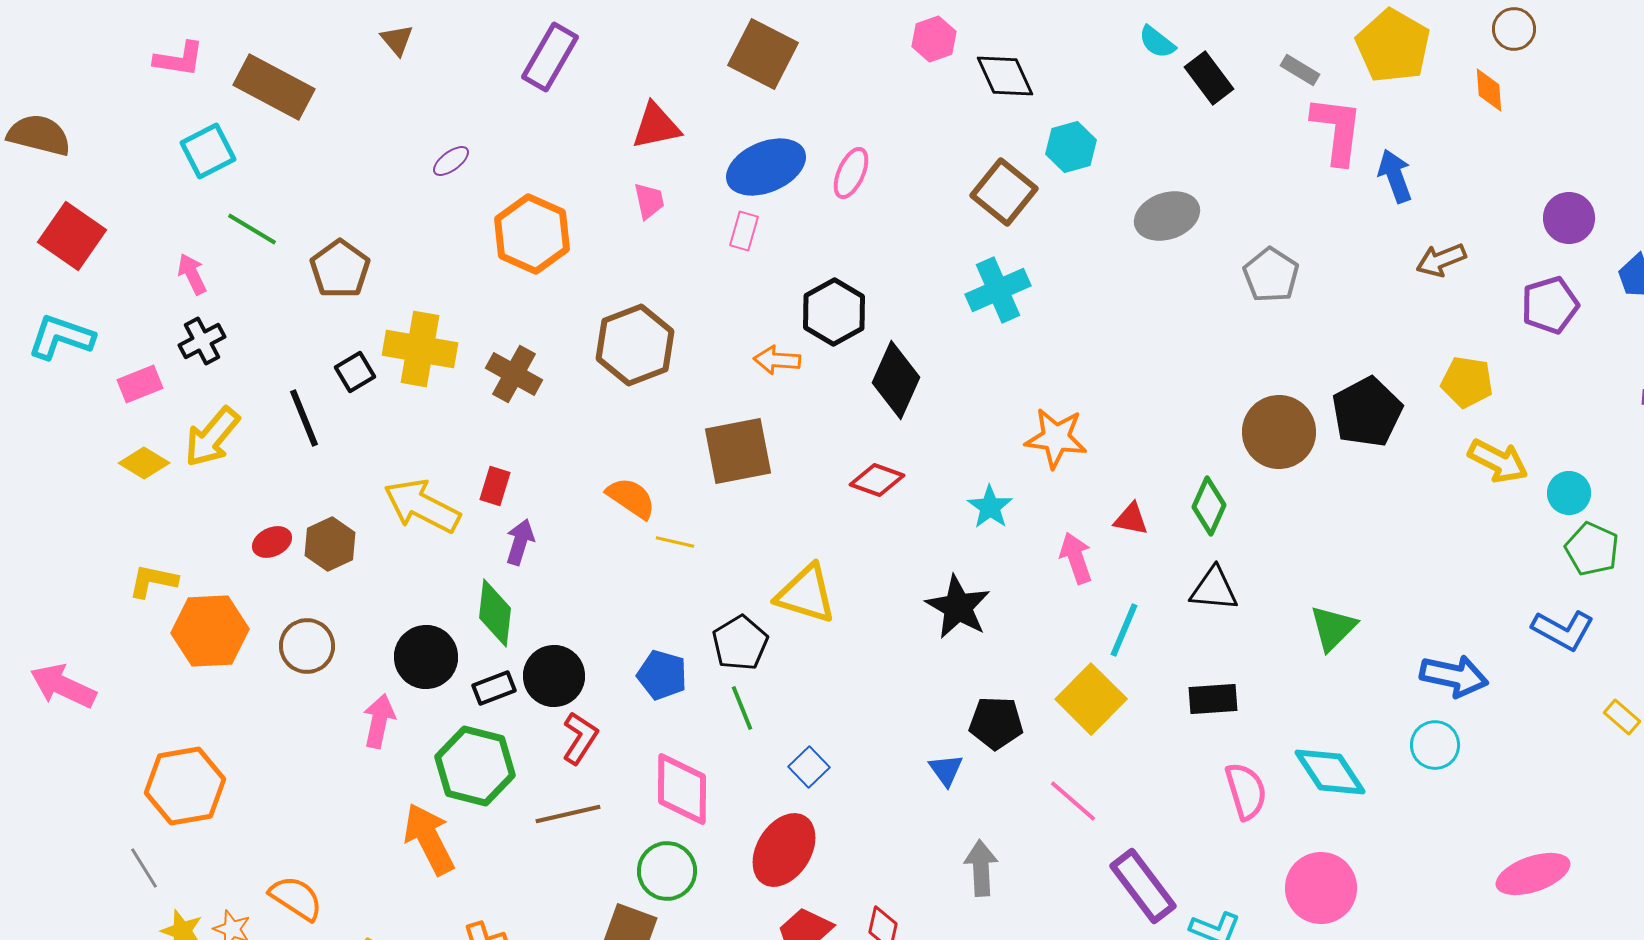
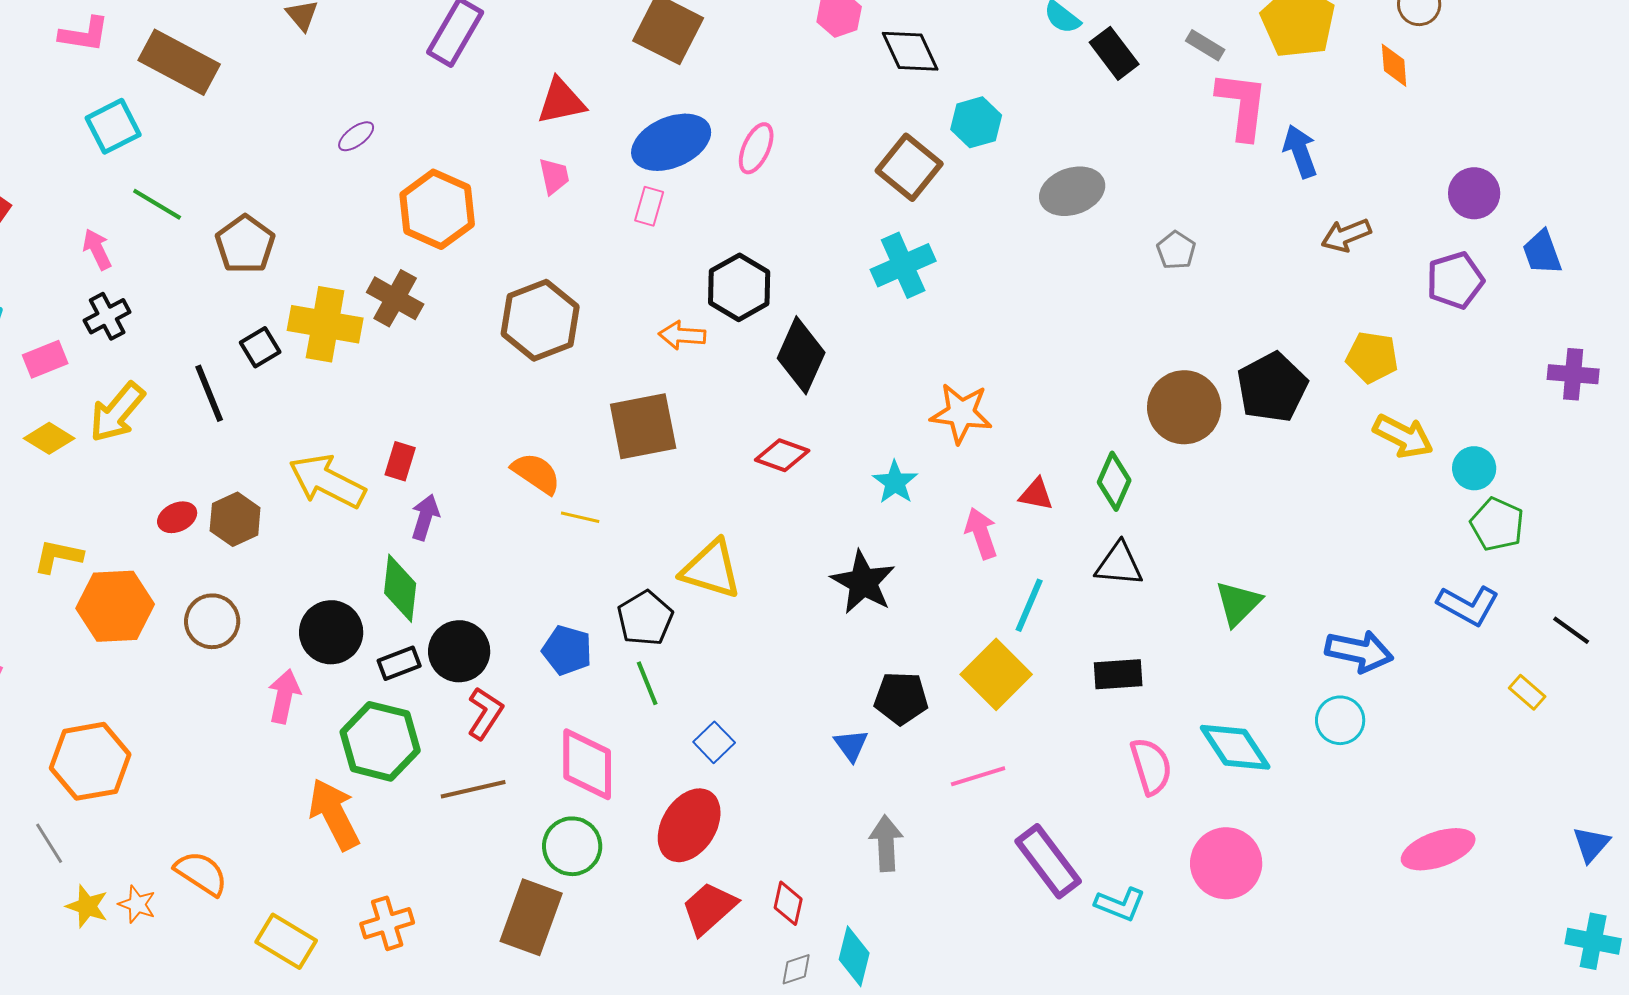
gray pentagon: (1271, 275) -> (1176, 250), size x0.7
brown cross: (514, 374) -> (395, 298), moved
pink line: (1073, 801) -> (978, 776), turned -58

